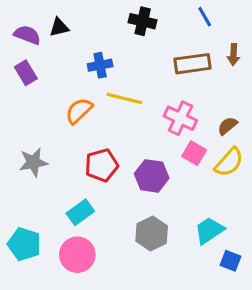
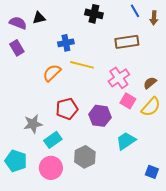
brown arrow: (233, 55) -> (154, 18), moved
pink cross: (180, 118) -> (119, 78), turned 30
gray star: (33, 162) -> (33, 124), moved
cyan trapezoid: (209, 230) -> (126, 141), moved
gray hexagon: (152, 234) -> (85, 157), moved

